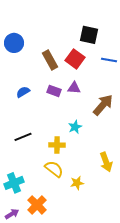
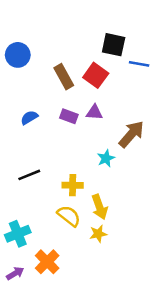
blue line: (109, 60) -> (139, 64), moved
cyan star: (75, 127) -> (106, 158), moved
yellow arrow: (106, 162) -> (99, 207), moved

